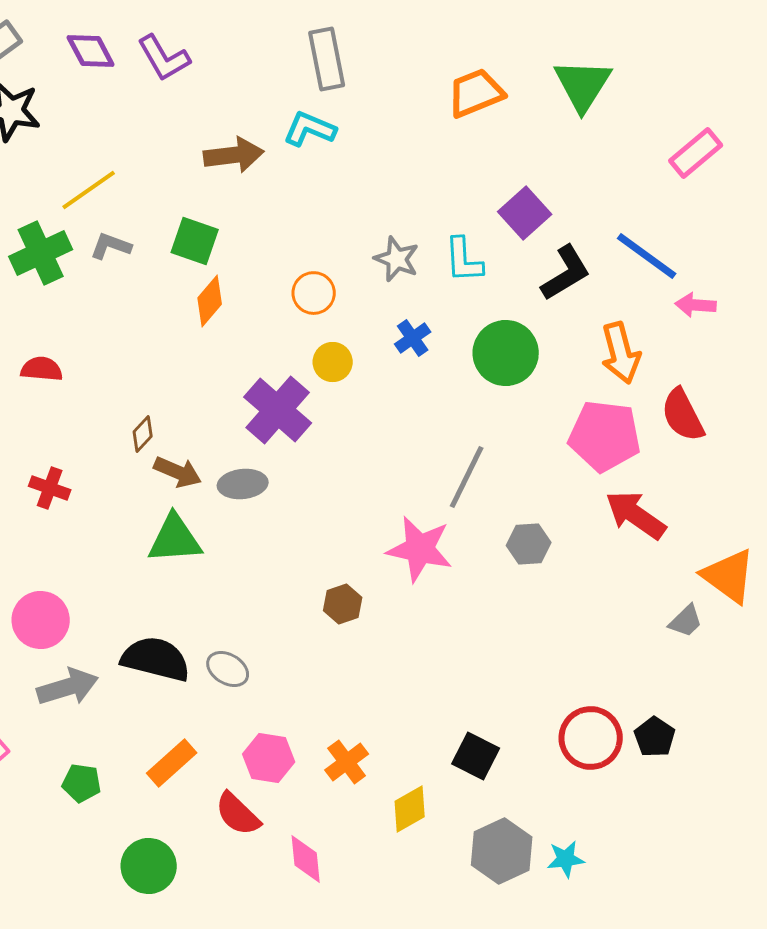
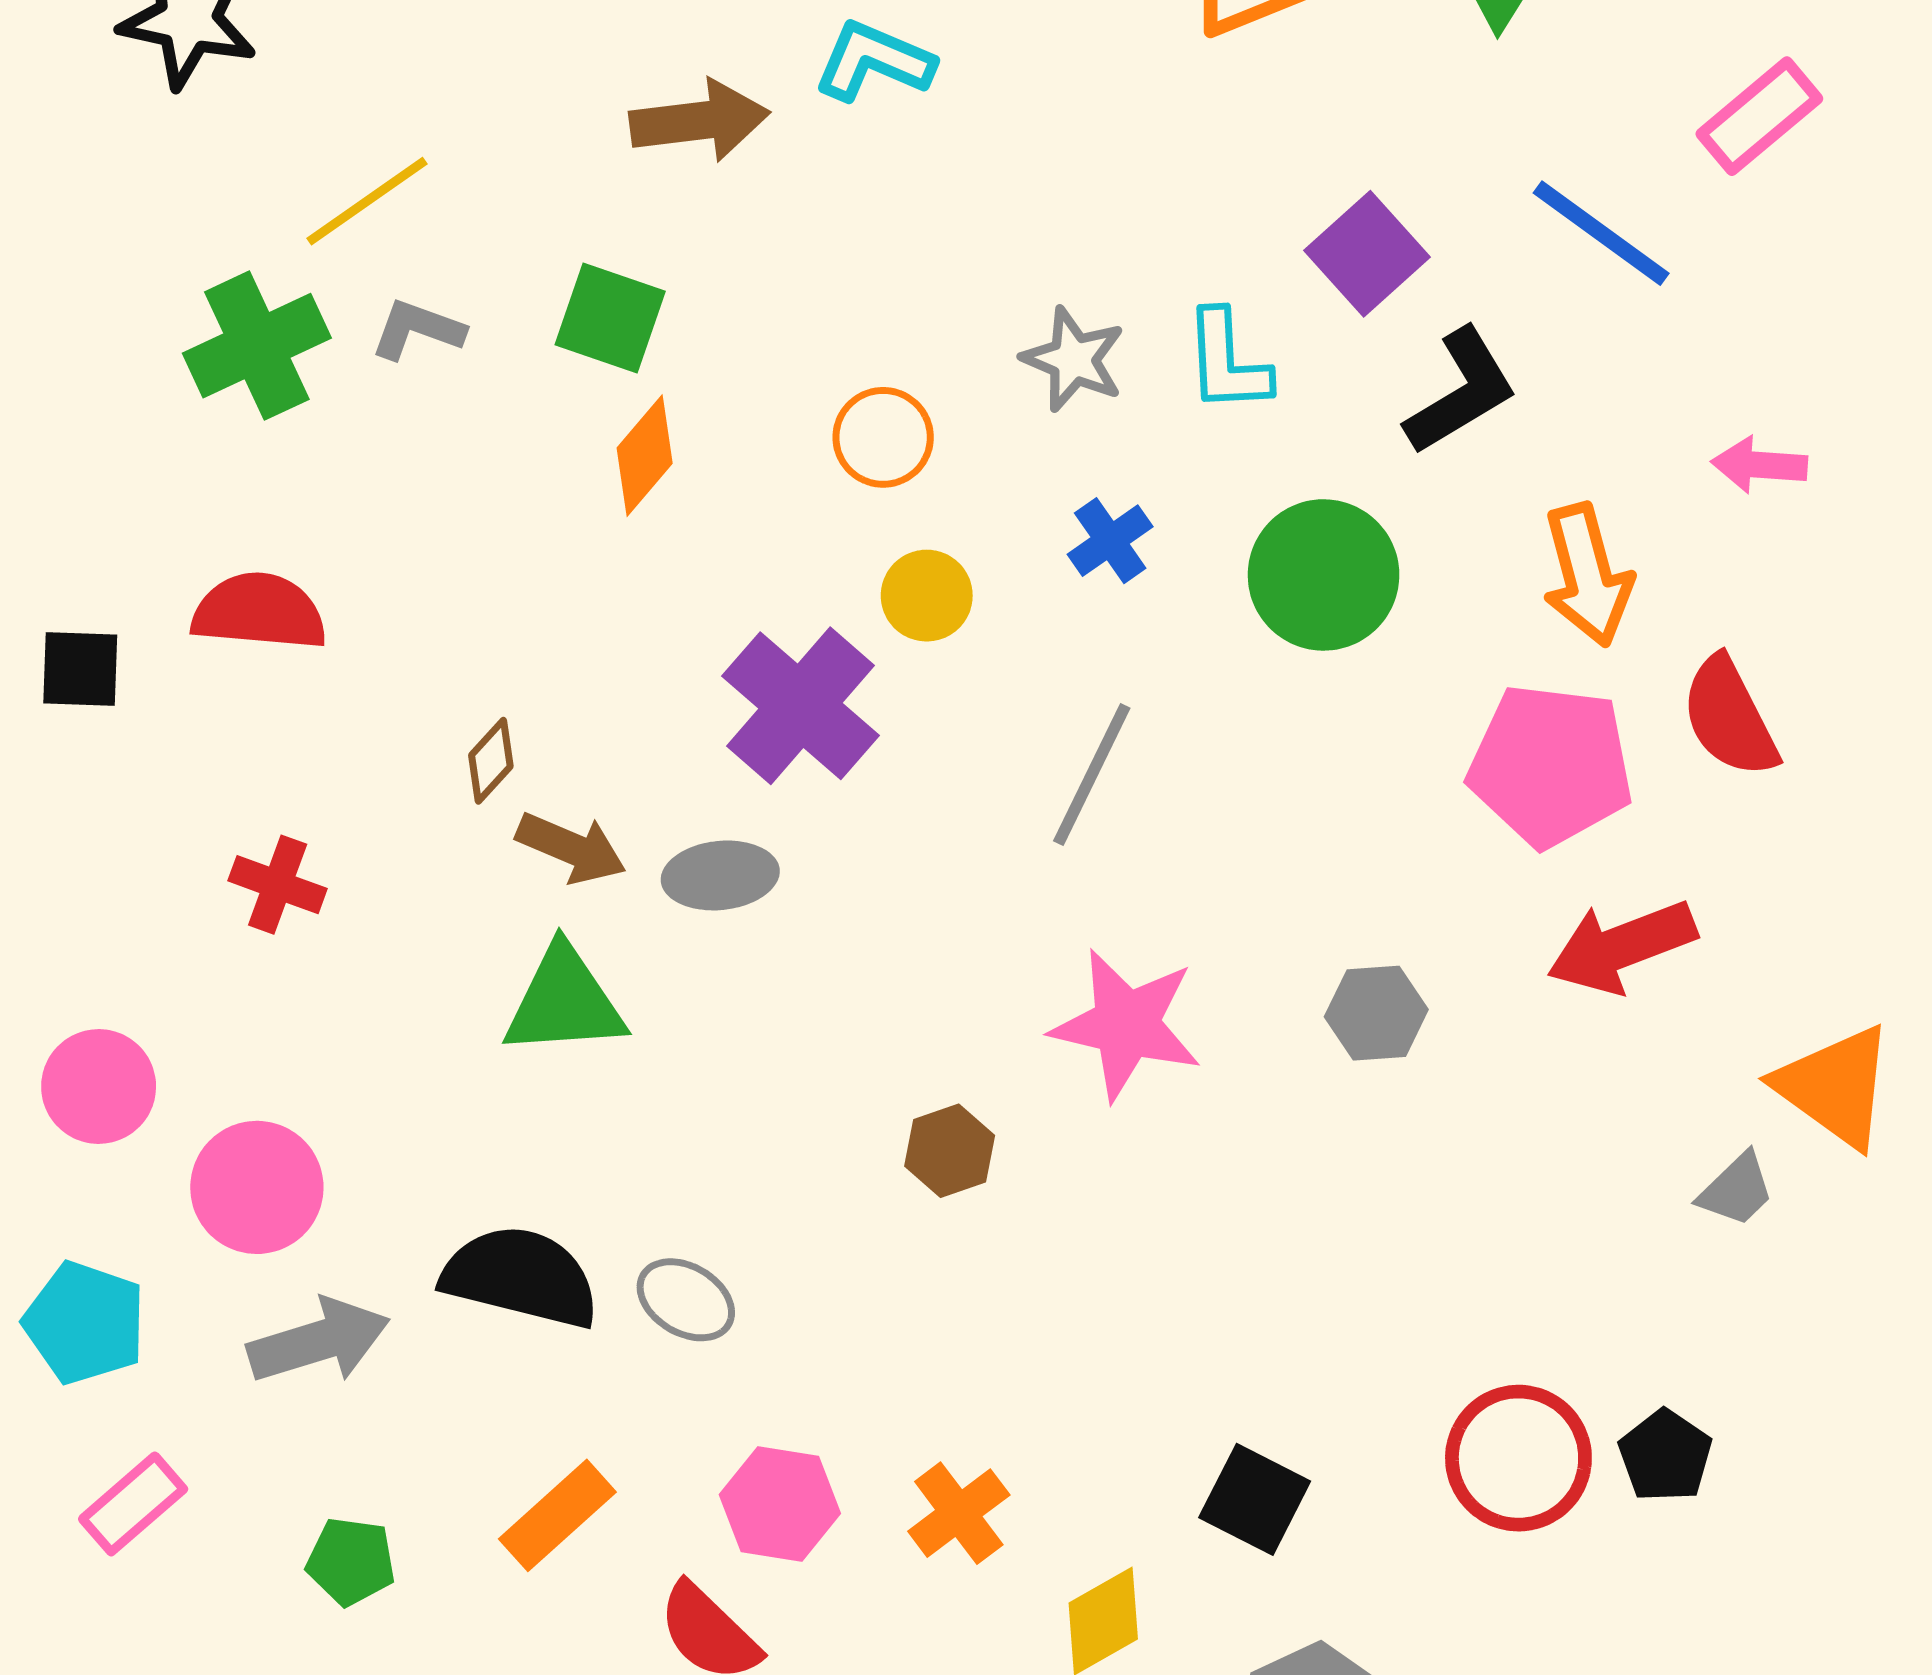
blue line: (647, 256) -> (1601, 233), moved
red semicircle: (42, 369) -> (259, 612), size x1.4
gray line: (467, 477) -> (1092, 775), moved
red arrow: (636, 515) -> (1622, 947), turned -56

